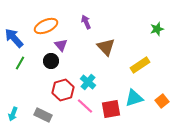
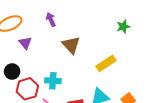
black circle: (51, 61) -> (12, 71), moved
cyan cross: (88, 82) -> (53, 81), turned -35

